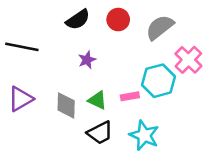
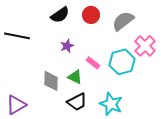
pink rectangle: (130, 96) -> (93, 63), moved, turned 48
purple triangle: (21, 99) -> (16, 105), moved

